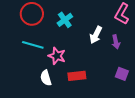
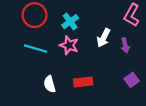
pink star: (57, 56) -> (69, 45), moved
purple square: (122, 74) -> (132, 80), turned 32

